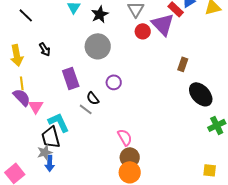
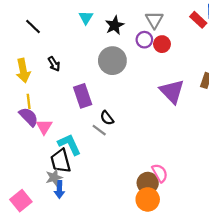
purple triangle: (163, 24) -> (172, 91), moved
purple circle: (114, 82) -> (144, 40), moved
pink semicircle: (125, 137) -> (160, 173), moved

